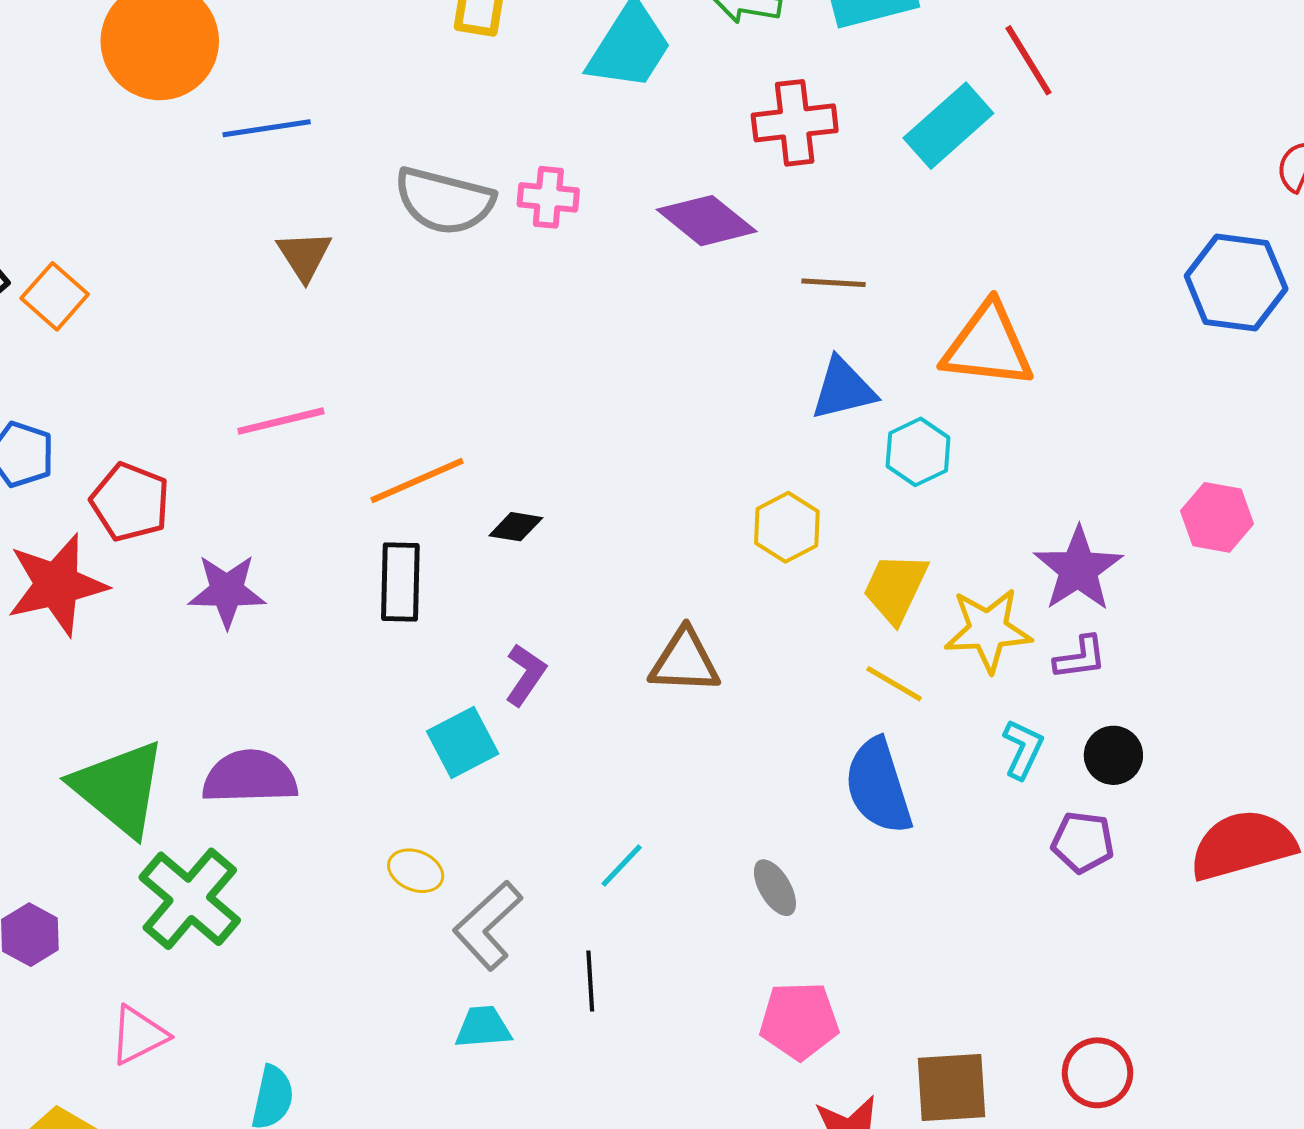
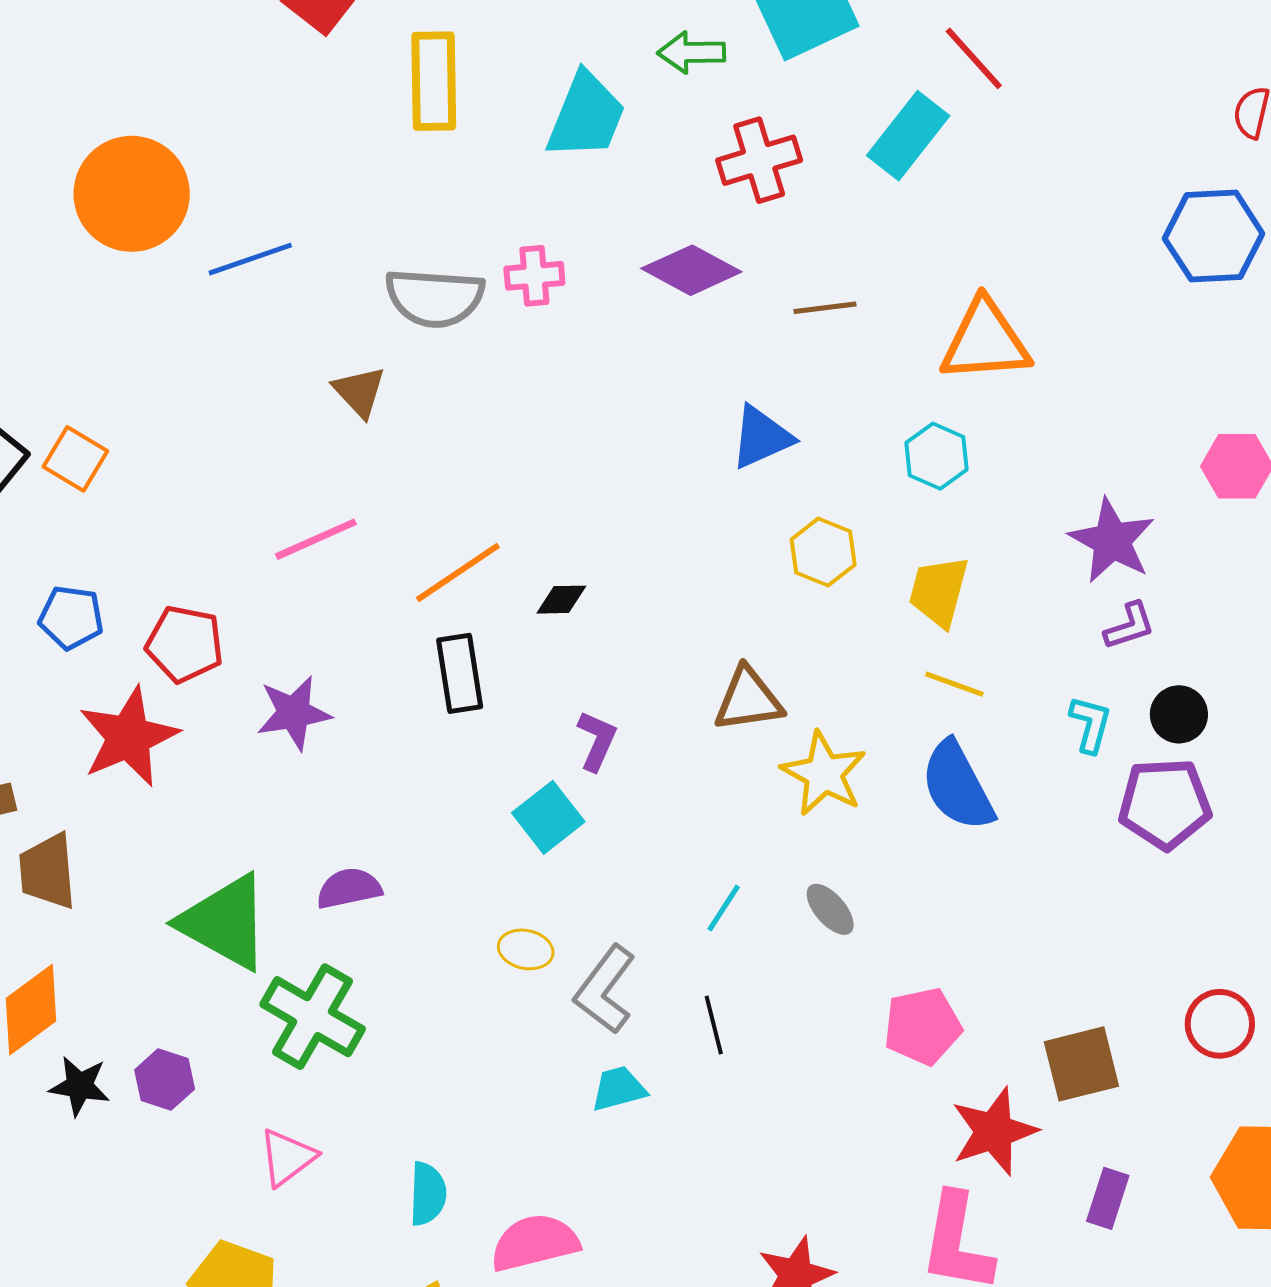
brown triangle: (304, 256) -> (359, 392), moved
blue triangle: (843, 389) -> (761, 437), moved
yellow star: (988, 630) -> (824, 774), moved, turned -30
purple semicircle: (250, 777) -> (349, 888), size x0.7
purple pentagon: (1083, 842) -> (1165, 804), size x1.5
gray ellipse: (775, 888) -> (830, 909), moved

